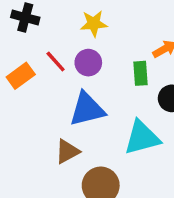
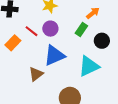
green rectangle: (140, 73) -> (81, 29), turned 48
brown triangle: (67, 151) -> (36, 74), moved

